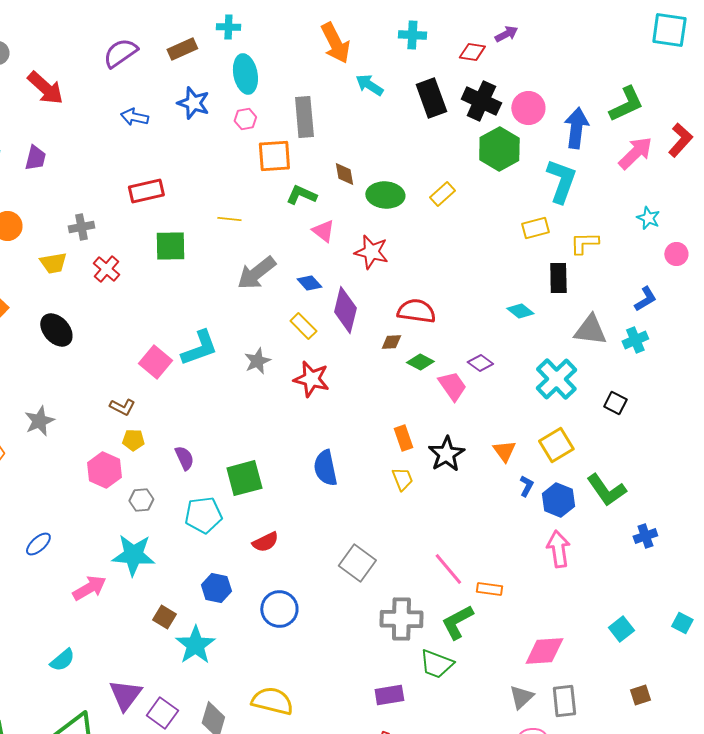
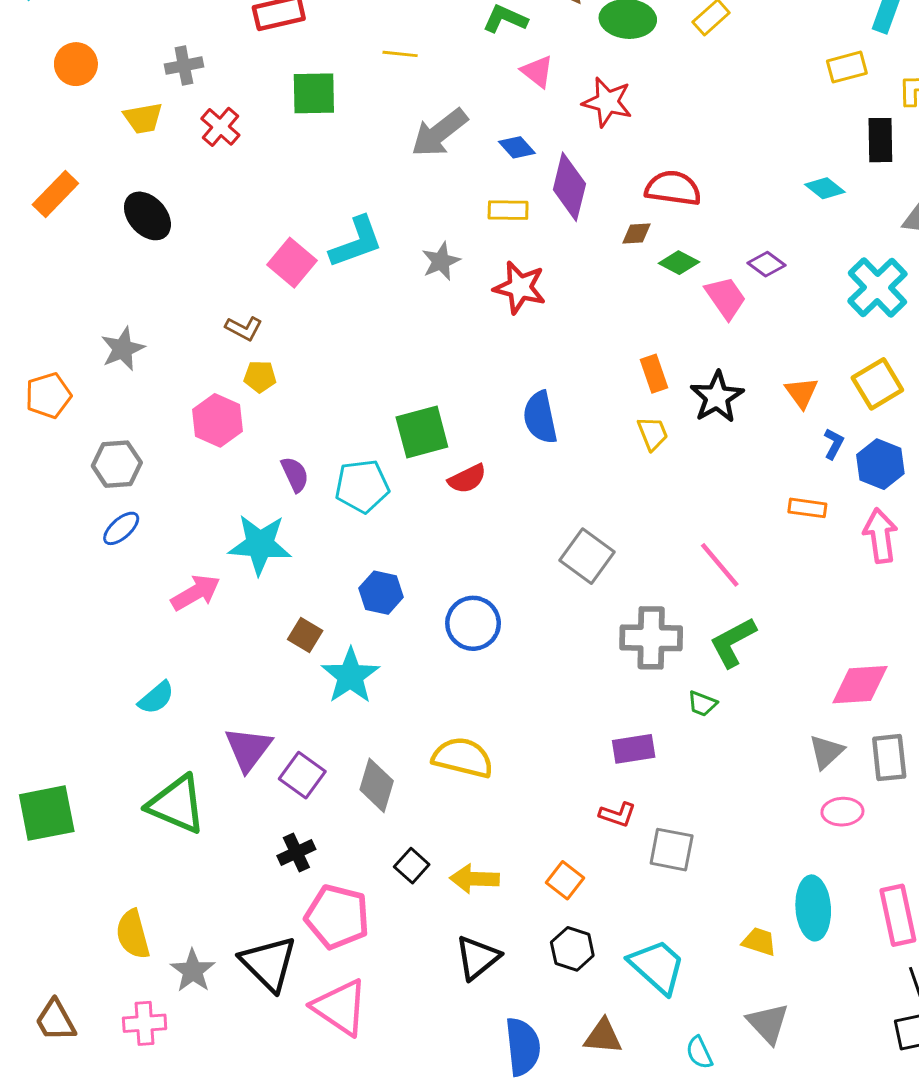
yellow rectangle: (303, 326) -> (508, 210), turned -44
purple semicircle: (184, 458) -> (295, 474), moved
gray hexagon: (141, 500) -> (117, 464), moved, size x1.4
red semicircle: (265, 542) -> (467, 479), moved
orange rectangle: (489, 589) -> (807, 508), moved
green trapezoid: (436, 664) -> (702, 704), size x0.6

